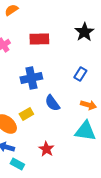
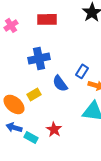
blue rectangle: (80, 74) -> (82, 71), moved
cyan rectangle: (17, 164) -> (31, 137), moved

